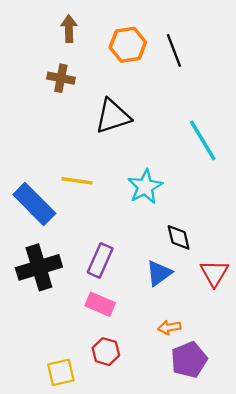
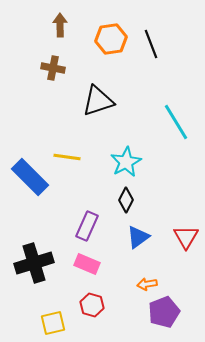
black diamond: (179, 237) -> (126, 200), moved, turned 40
black cross: (39, 267) -> (34, 263), moved

